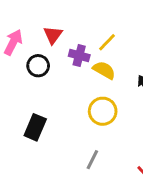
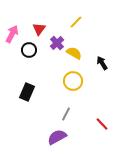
yellow line: (107, 42) -> (76, 22), moved
purple cross: (79, 55) -> (57, 43), turned 32

